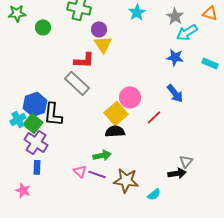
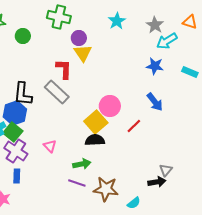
red L-shape: (84, 60) -> (64, 69), turned -90
black L-shape: (53, 114) -> (23, 94), moved
pink triangle: (80, 171) -> (50, 146), moved

